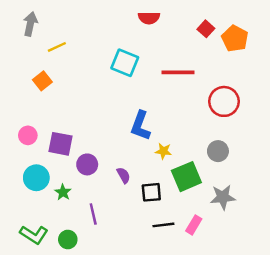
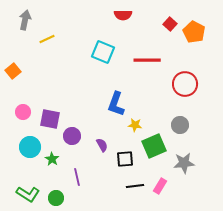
orange square: (42, 81) -> (13, 71), moved

